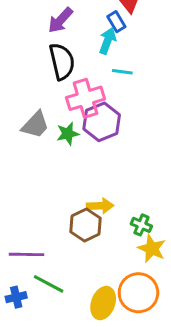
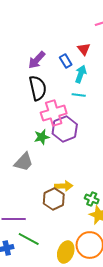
blue rectangle: (116, 22) -> (66, 61), moved
cyan arrow: (108, 41) -> (81, 74), moved
gray trapezoid: (35, 125) -> (24, 162), moved

